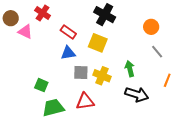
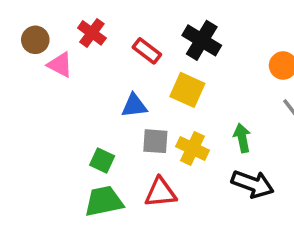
red rectangle: (68, 32) -> (147, 51), moved
green square: (41, 85) -> (102, 160), moved

